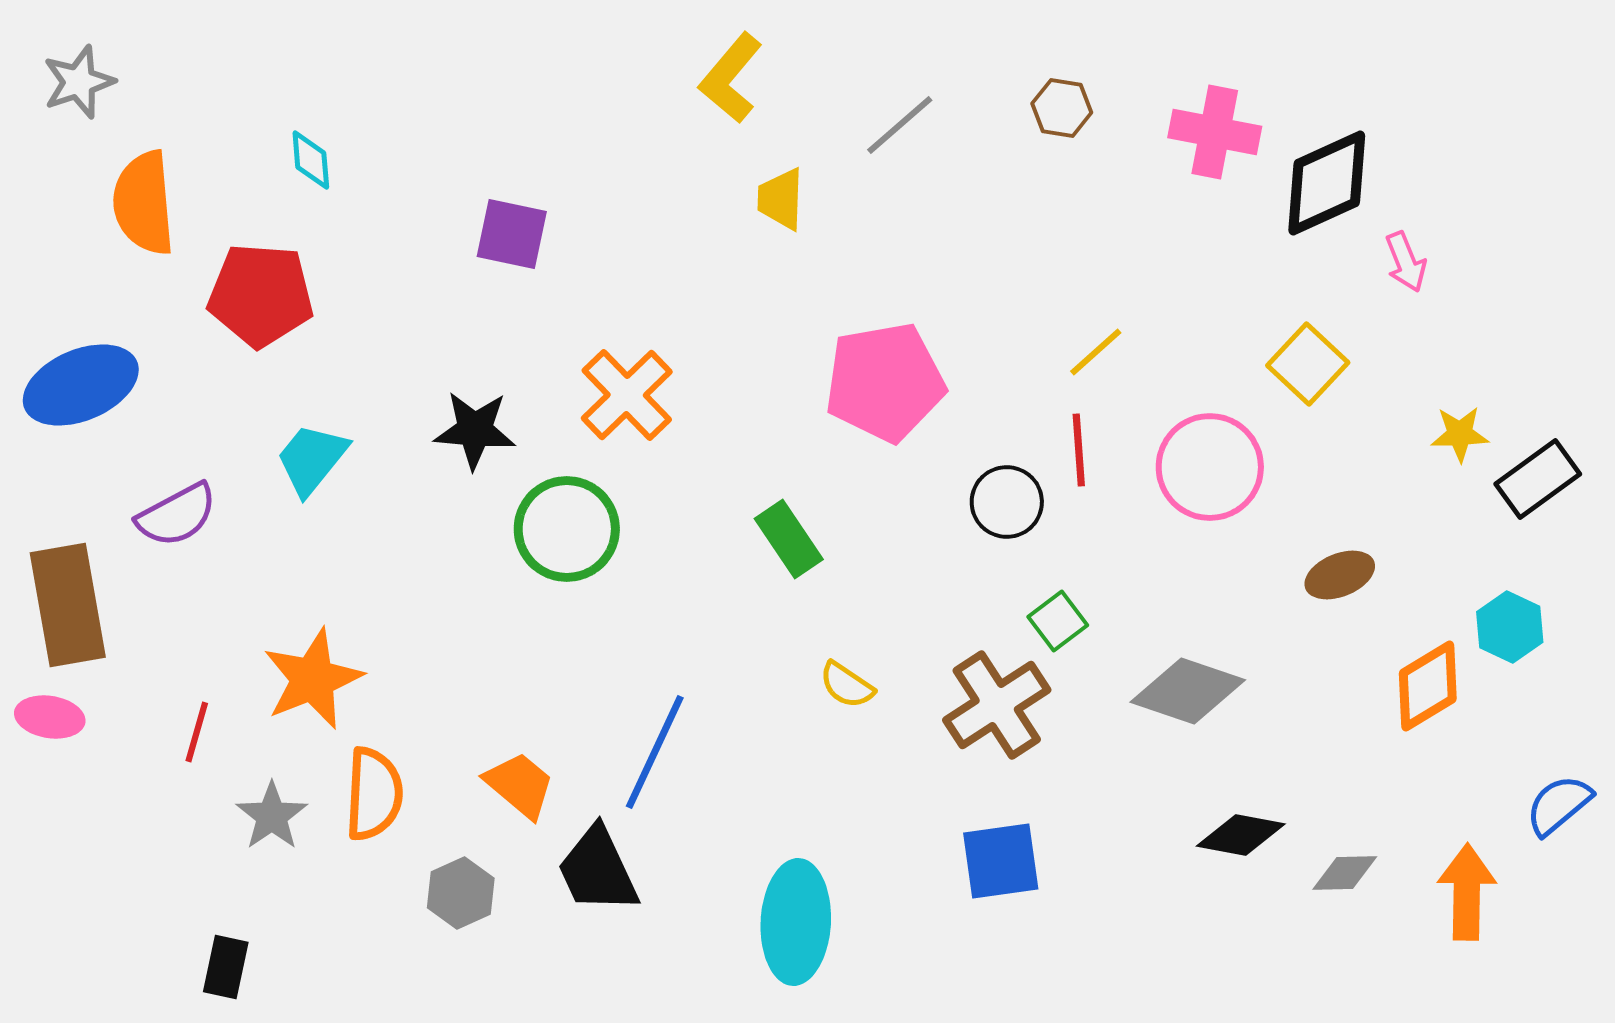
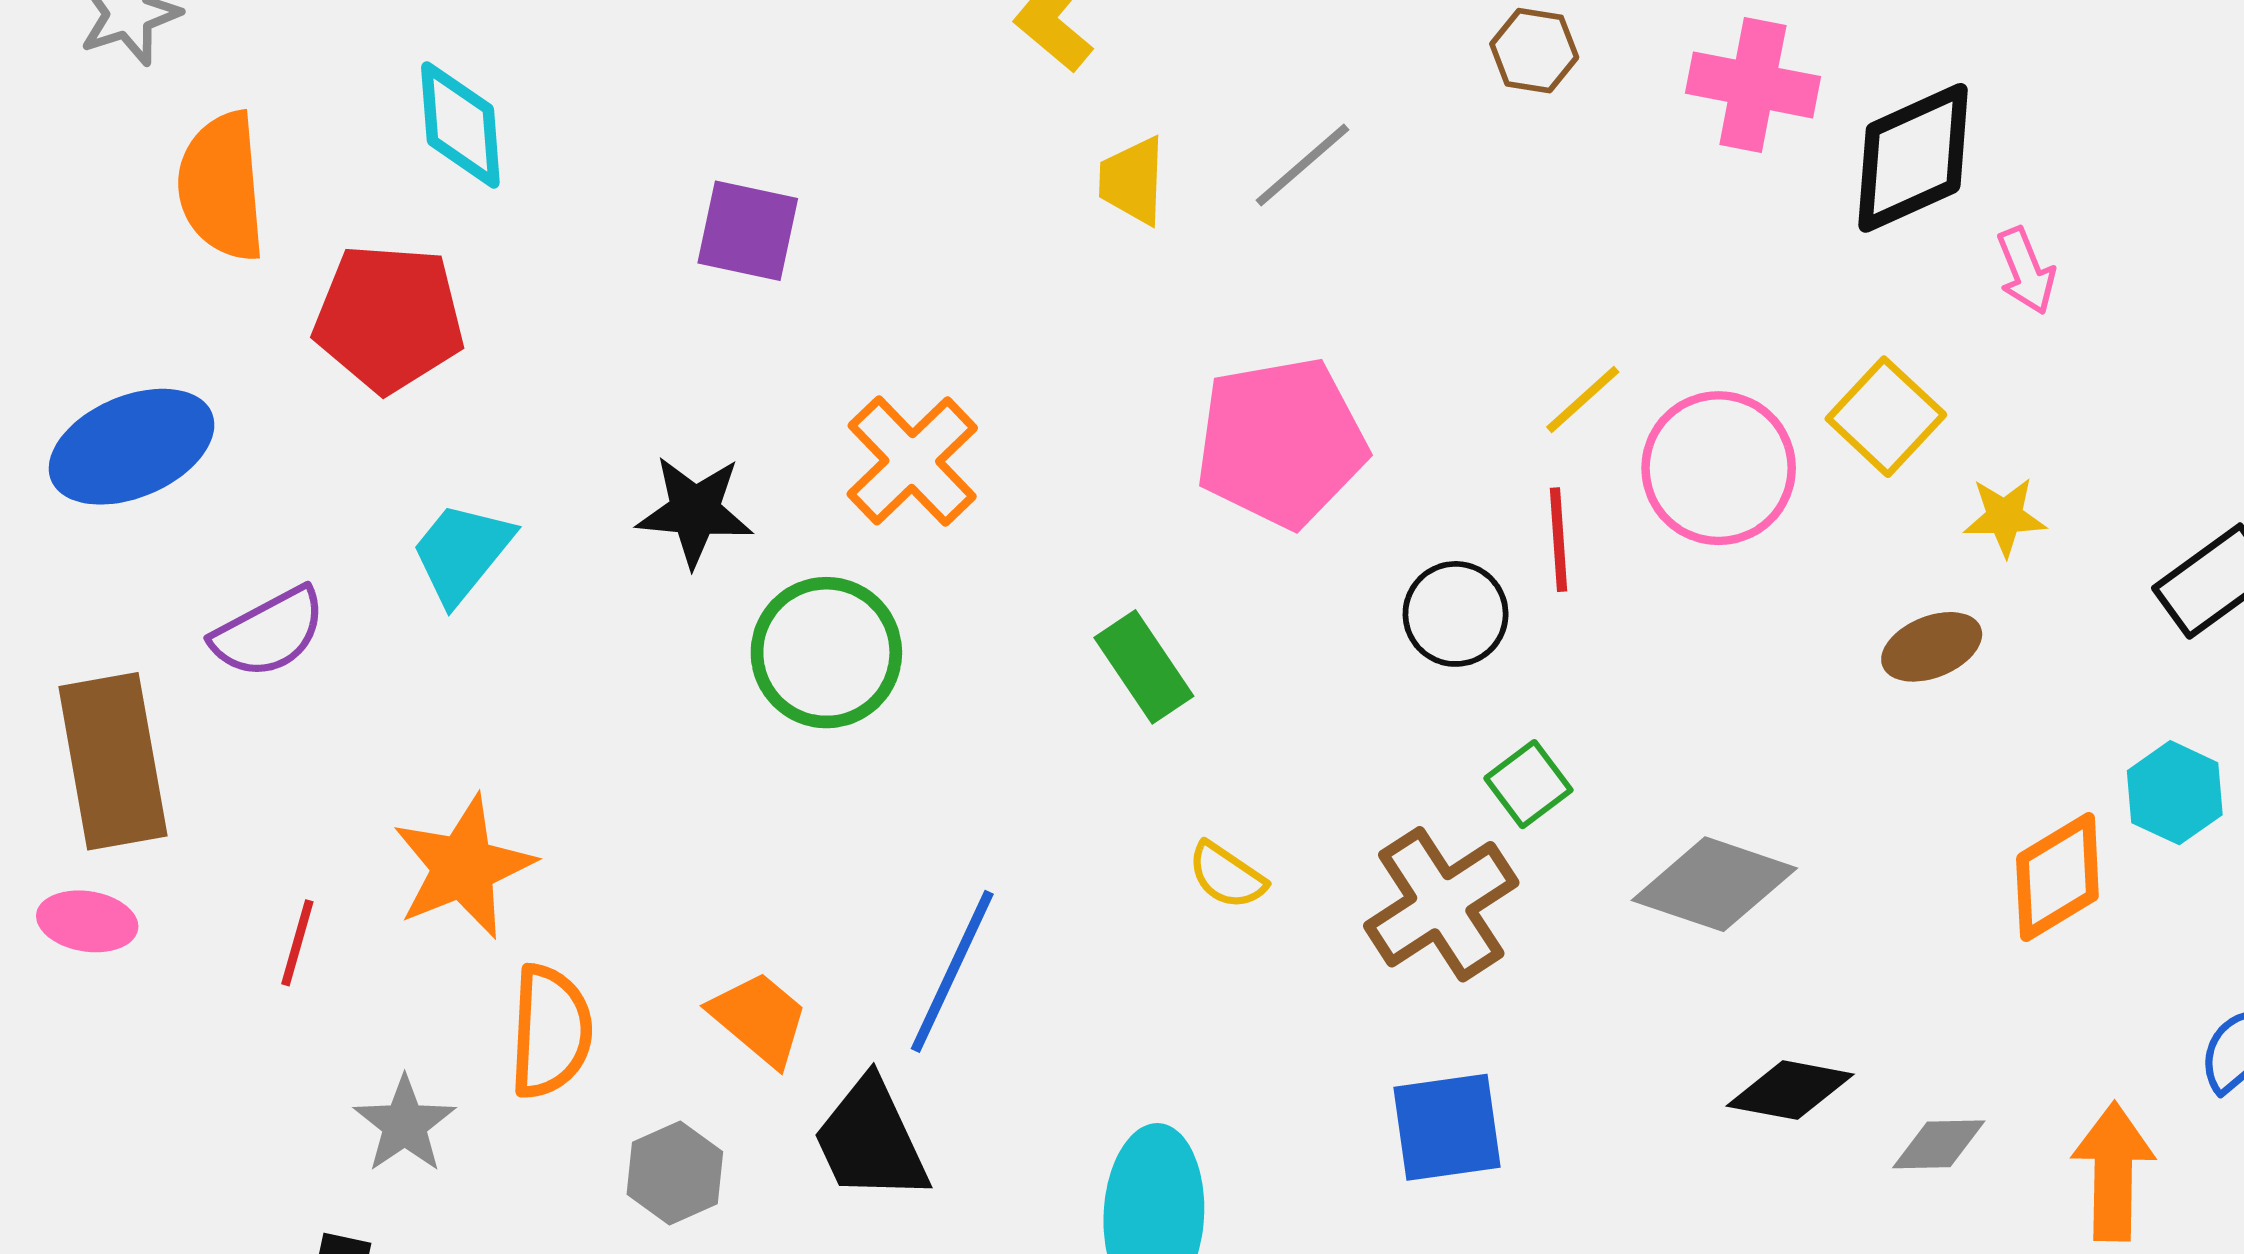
gray line: (900, 125) -> (1303, 165), moved
cyan diamond: (311, 160) -> (460, 125), size x1.5
yellow star: (1460, 434) -> (2005, 517), moved
pink circle: (1210, 467) -> (1719, 468), moved
brown ellipse: (1340, 575) -> (1932, 647), moved
gray star: (272, 816) -> (405, 1124), moved

